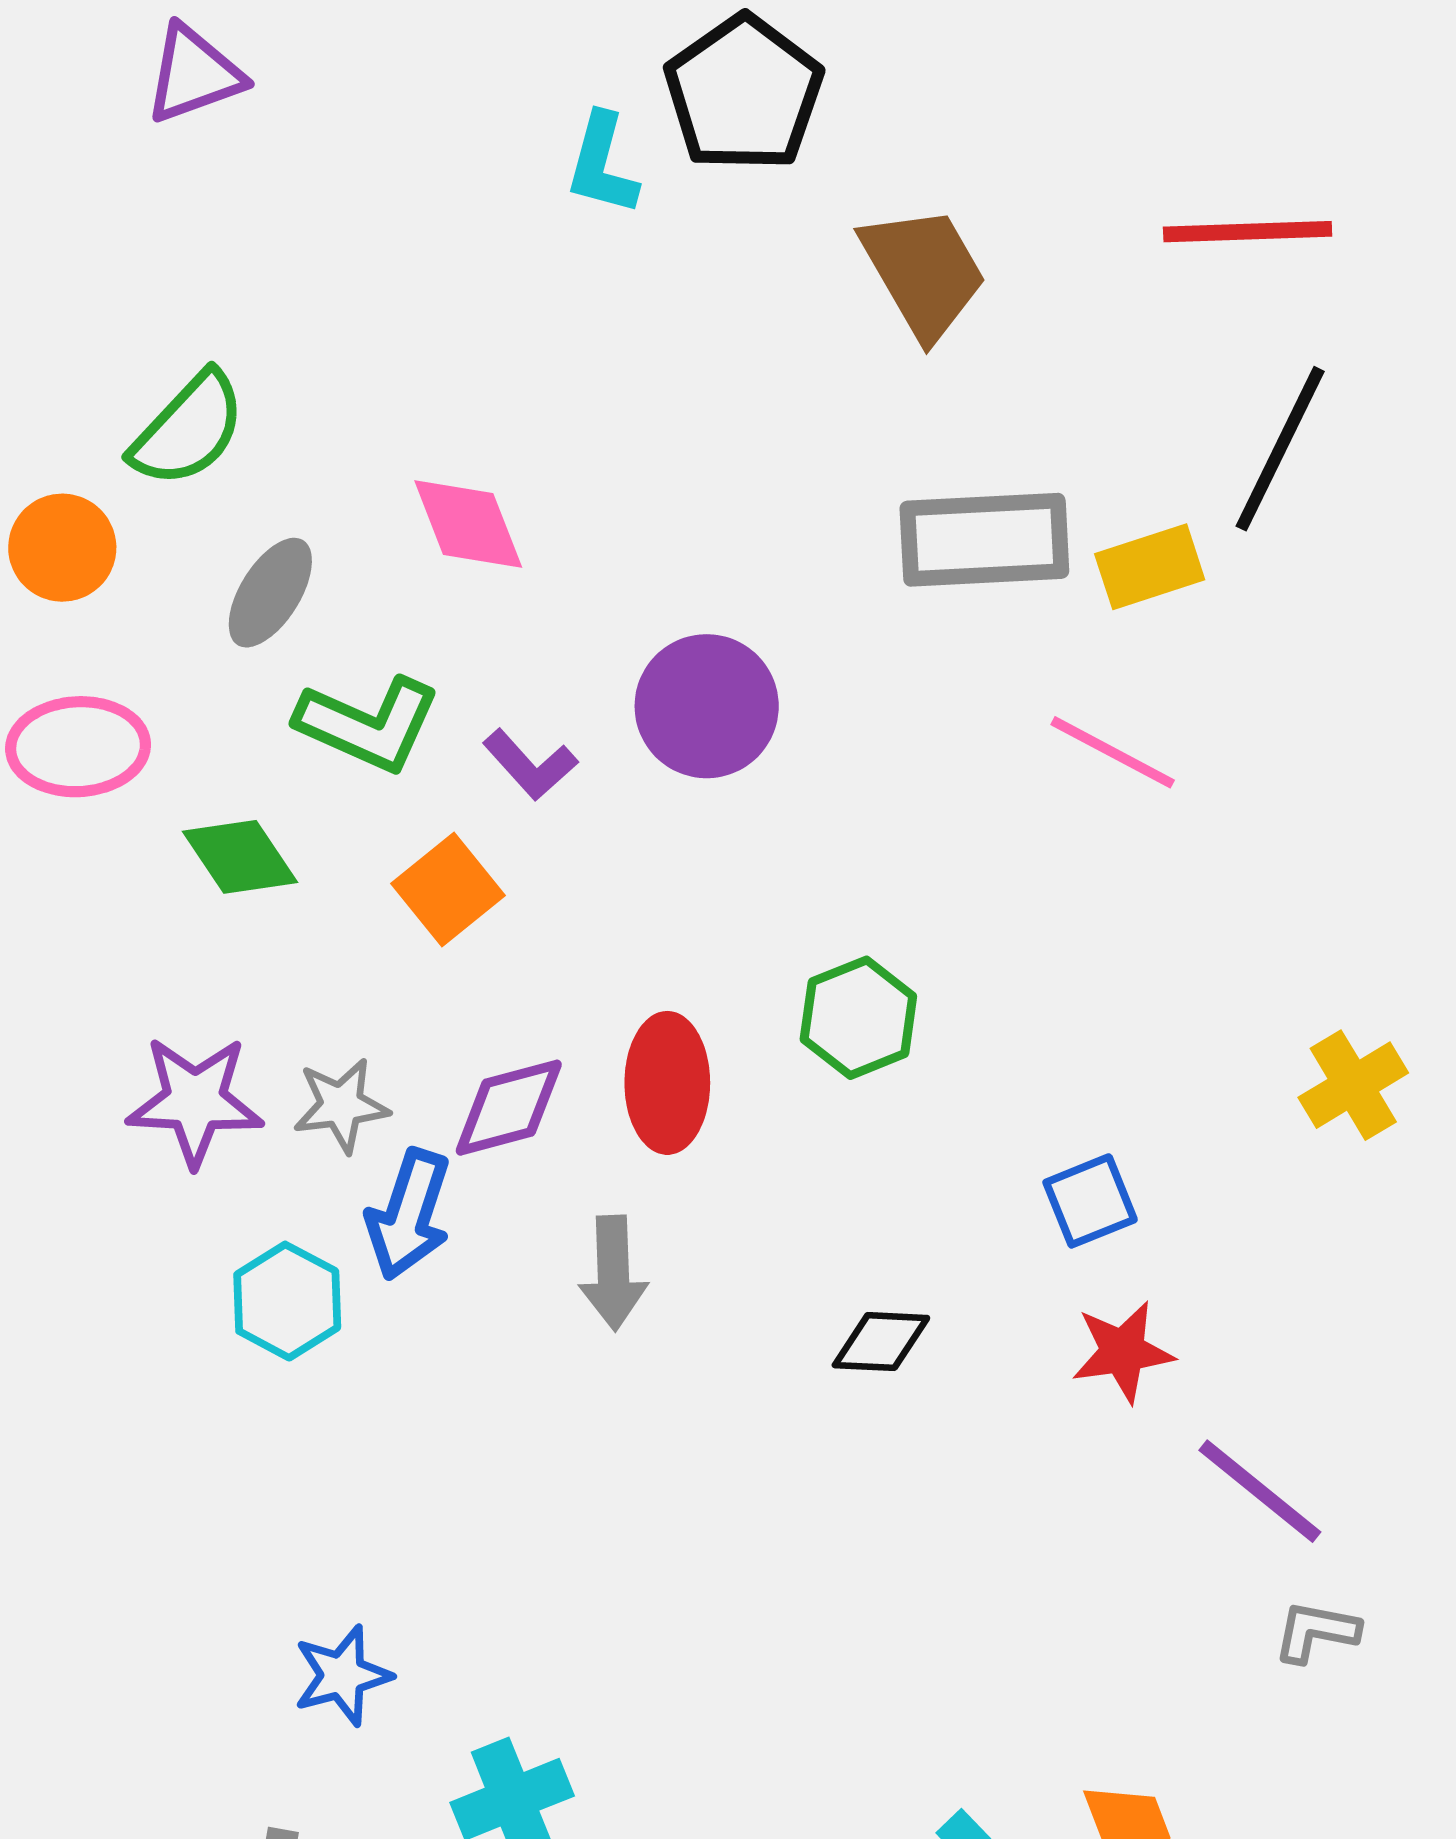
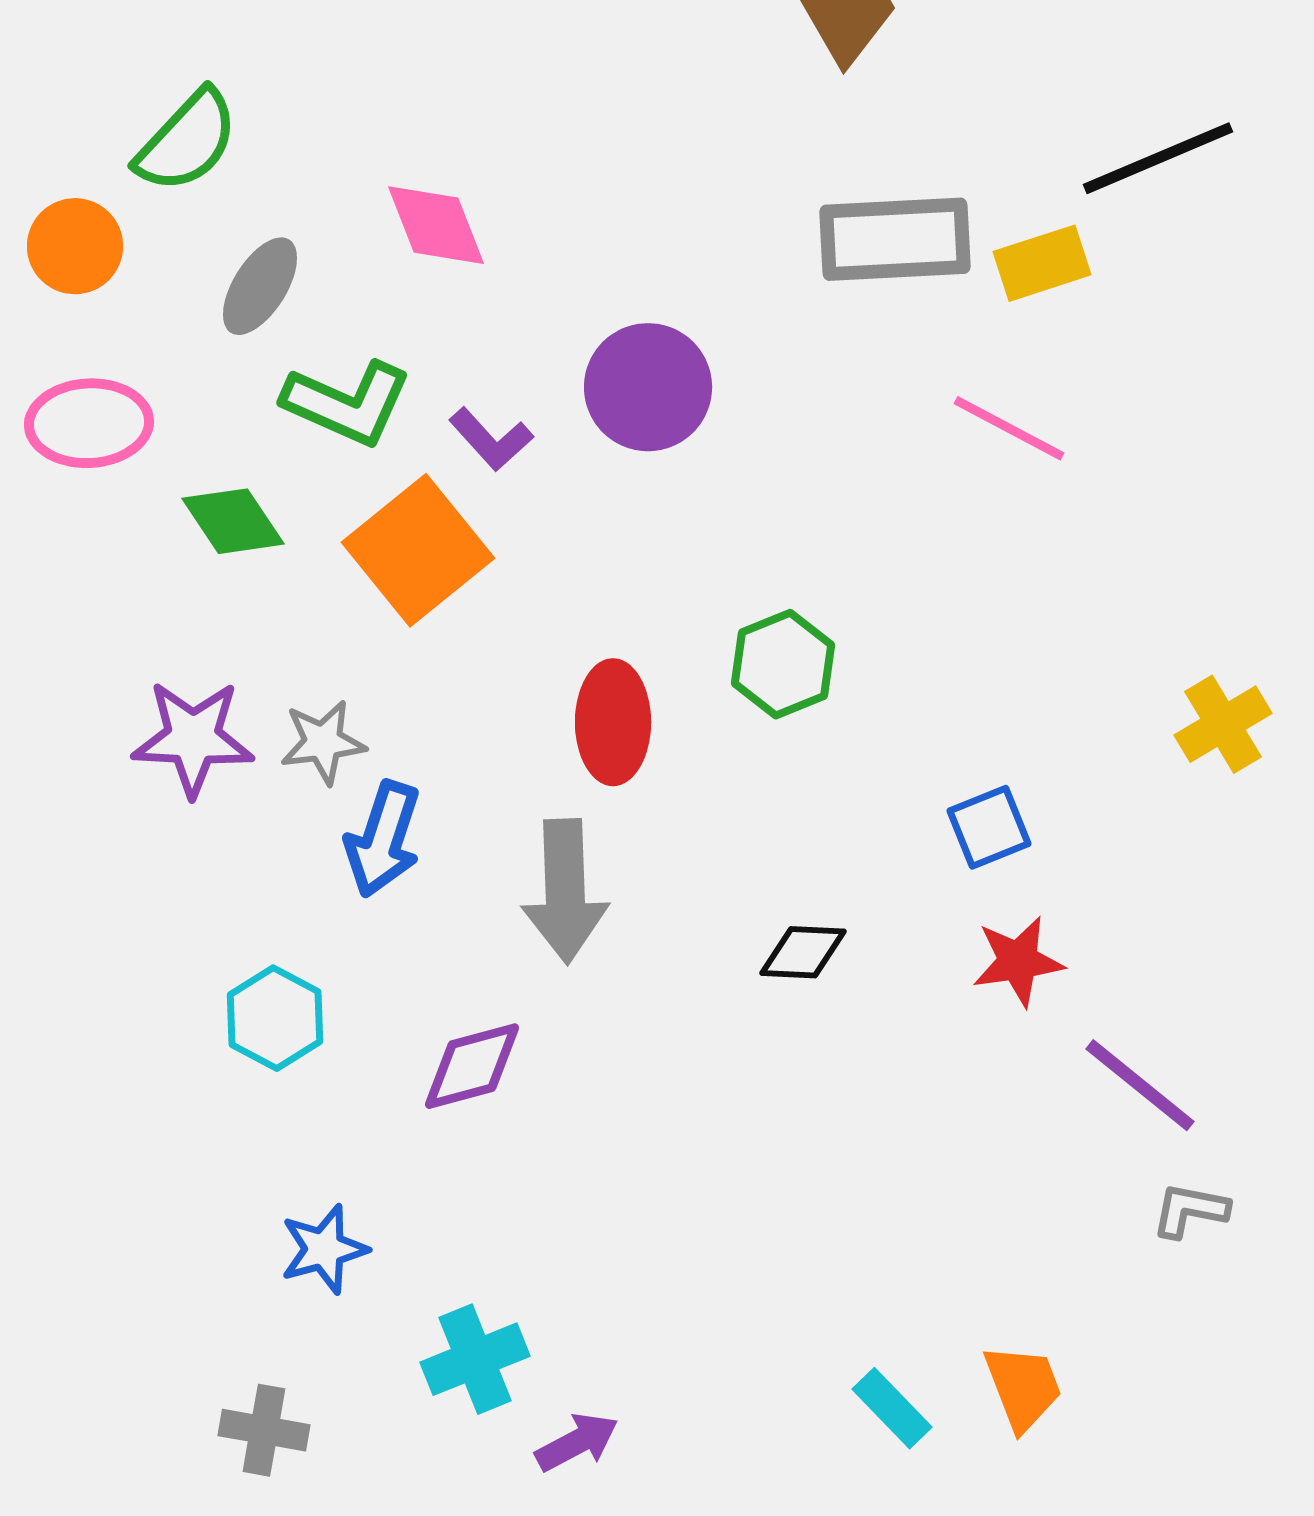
black line: (1280, 449) -> (1158, 158), turned 41
orange square: (448, 889) -> (418, 550), size x1.5
purple diamond: (509, 1108) -> (472, 1066), moved
gray arrow: (613, 1273) -> (565, 891), size x1.4
cyan hexagon: (287, 1301) -> (275, 1018), moved

